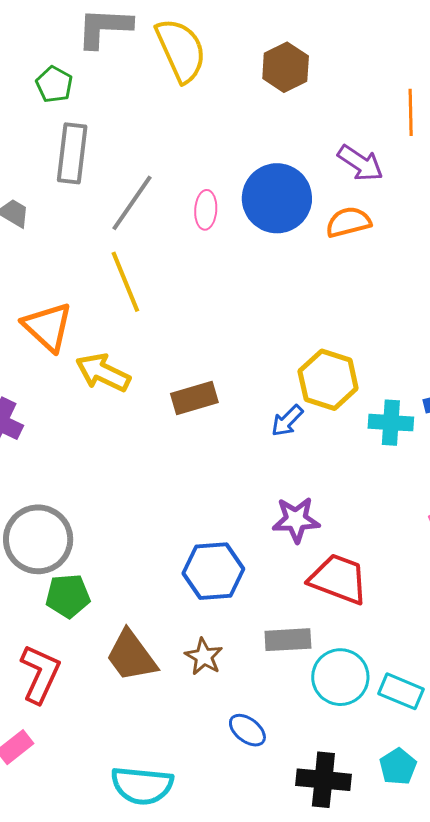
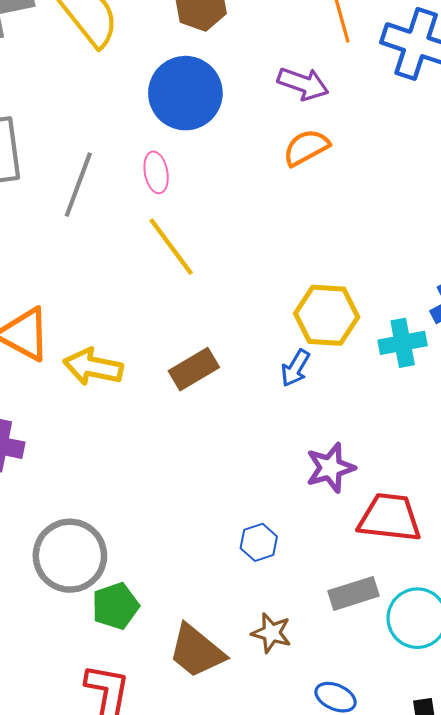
blue circle: (277, 198) -> (185, 93), moved
yellow line: (125, 282) -> (171, 247), moved
blue hexagon: (213, 571) -> (259, 542), size x0.6

